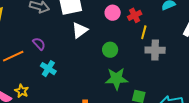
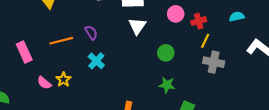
white triangle: (80, 30) -> (137, 26), turned -30
green star: (116, 79) -> (167, 85), size x0.7

